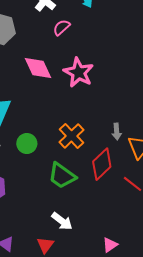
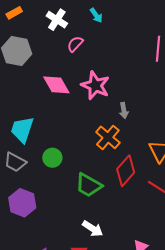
gray arrow: (117, 132) -> (124, 110), moved
orange cross: (71, 136) -> (108, 137), moved

